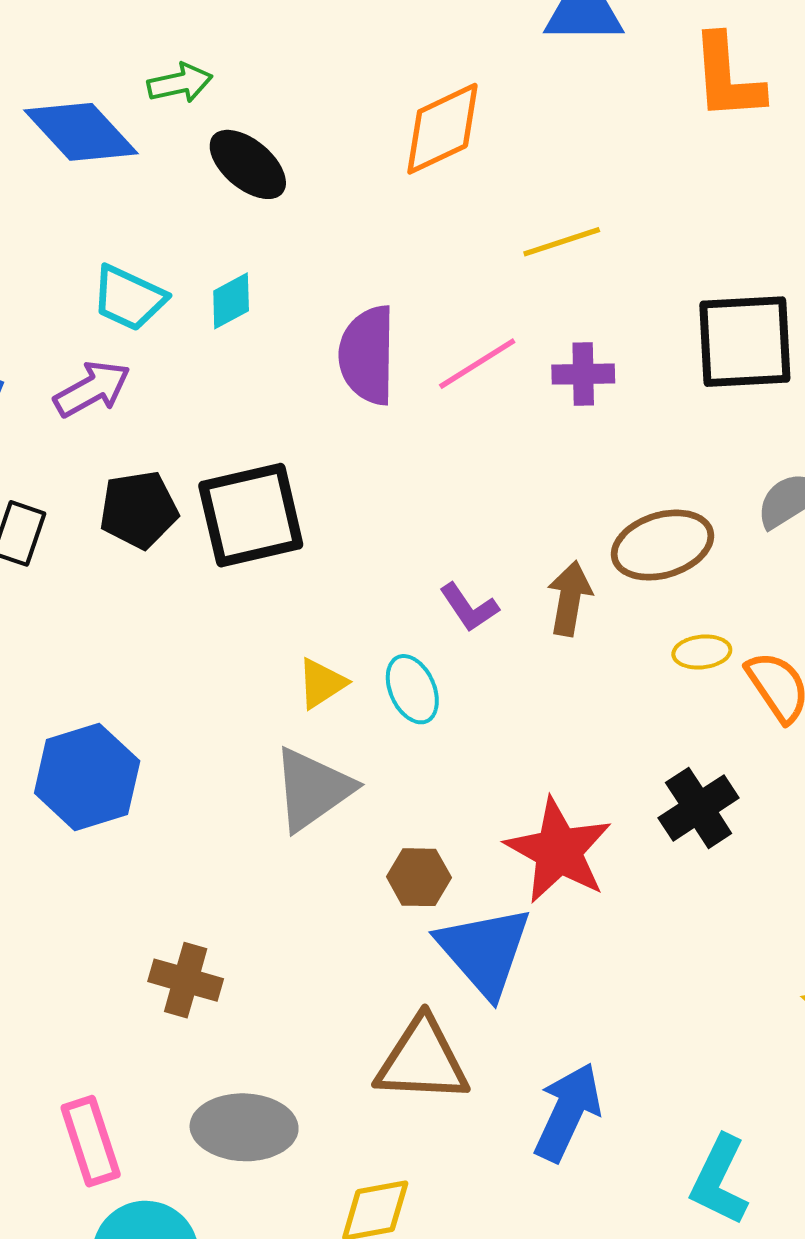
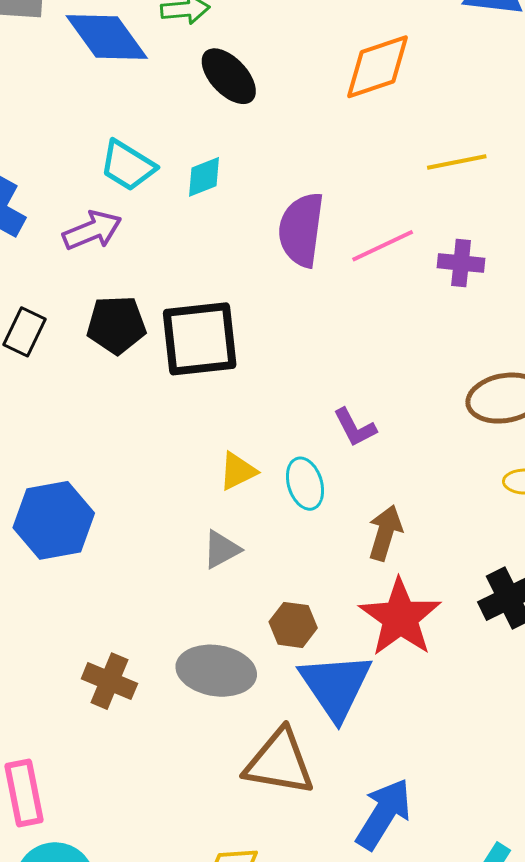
brown arrow: (570, 598) -> (385, 533), moved
gray triangle: (313, 789) -> (221, 550), size x0.6
gray ellipse: (244, 1127) -> (216, 671), moved

